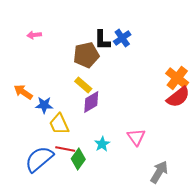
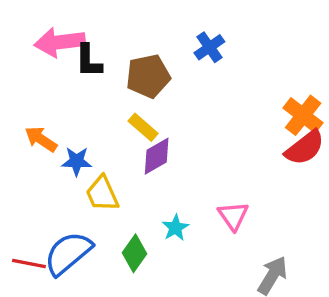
pink arrow: (34, 35) -> (60, 42), size x2.0
black L-shape: (102, 40) -> (89, 61), moved
red line: (65, 149) -> (29, 263), moved

